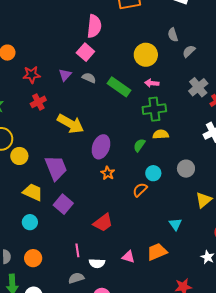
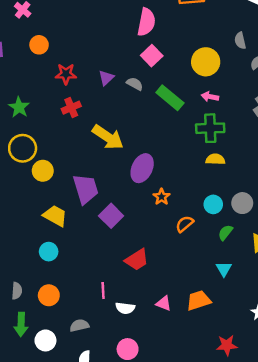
pink square: (85, 52) -> (152, 56), moved
green semicircle: (139, 145) -> (225, 232), moved
orange star: (108, 173) -> (162, 197), moved
cyan circle: (153, 173) -> (213, 204), moved
purple square: (63, 204) -> (111, 216), moved
gray semicircle: (76, 278) -> (79, 325), moved

